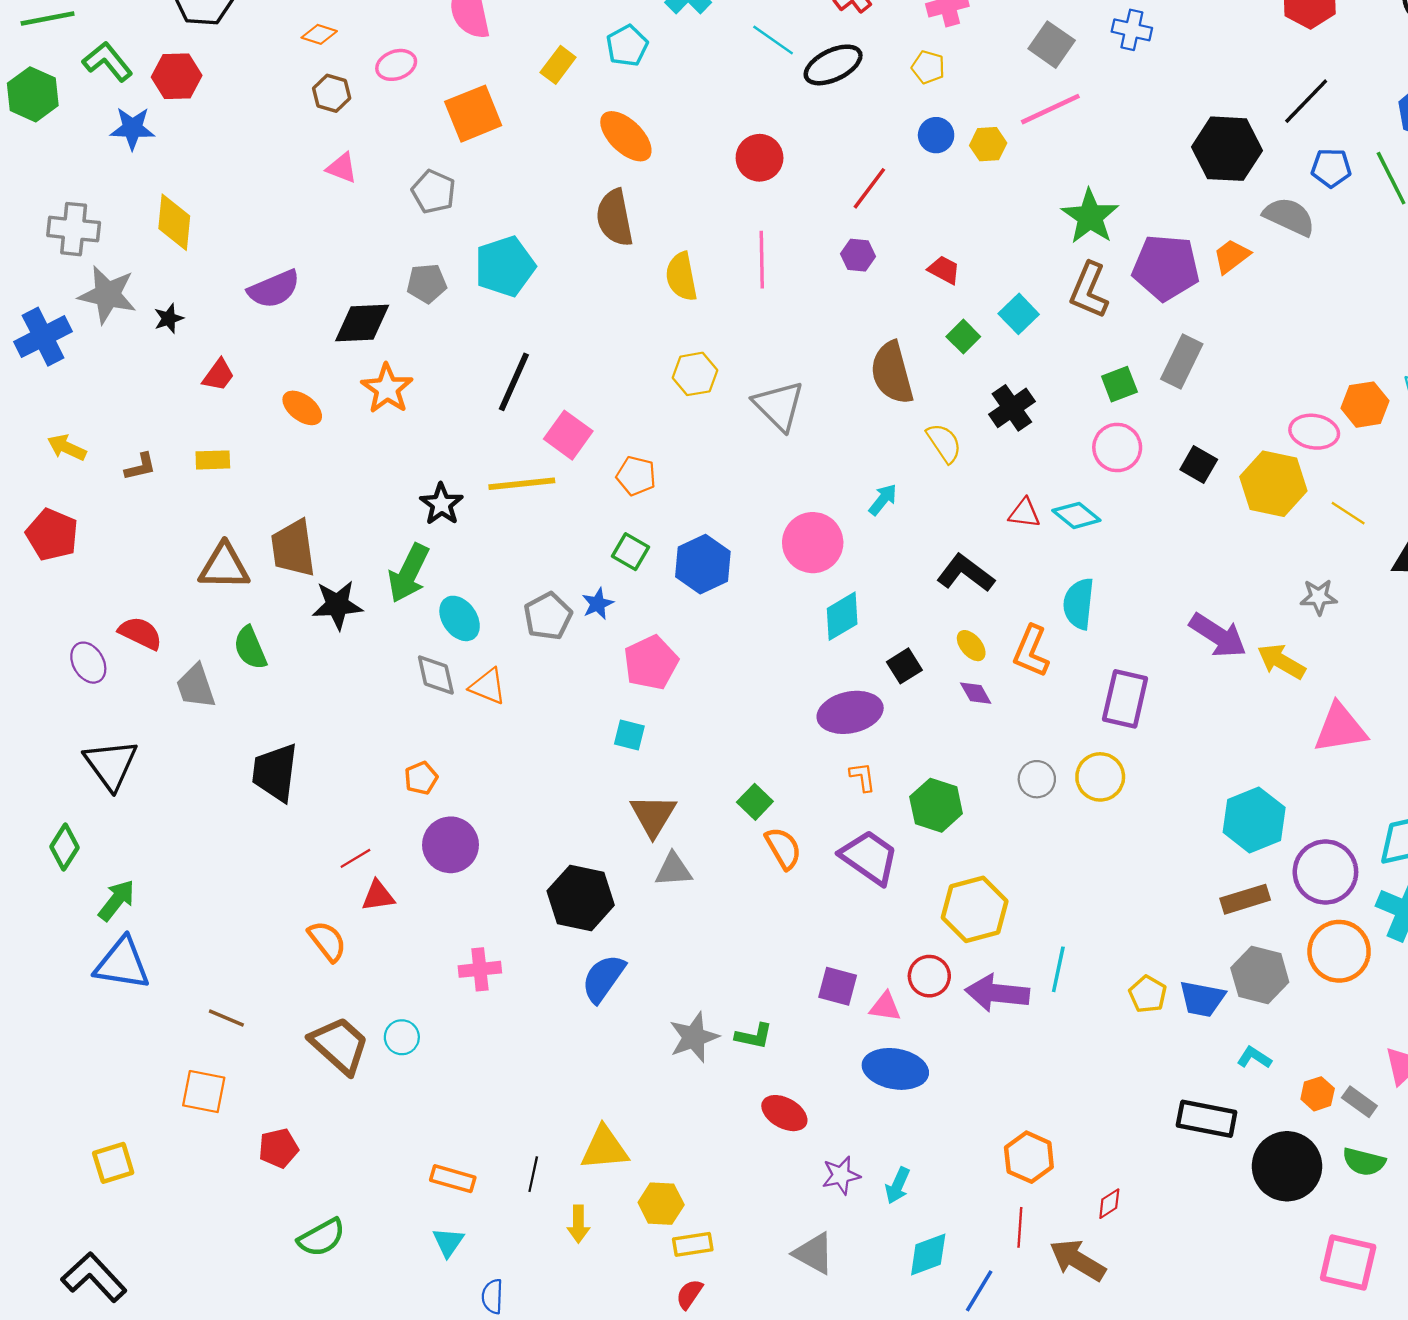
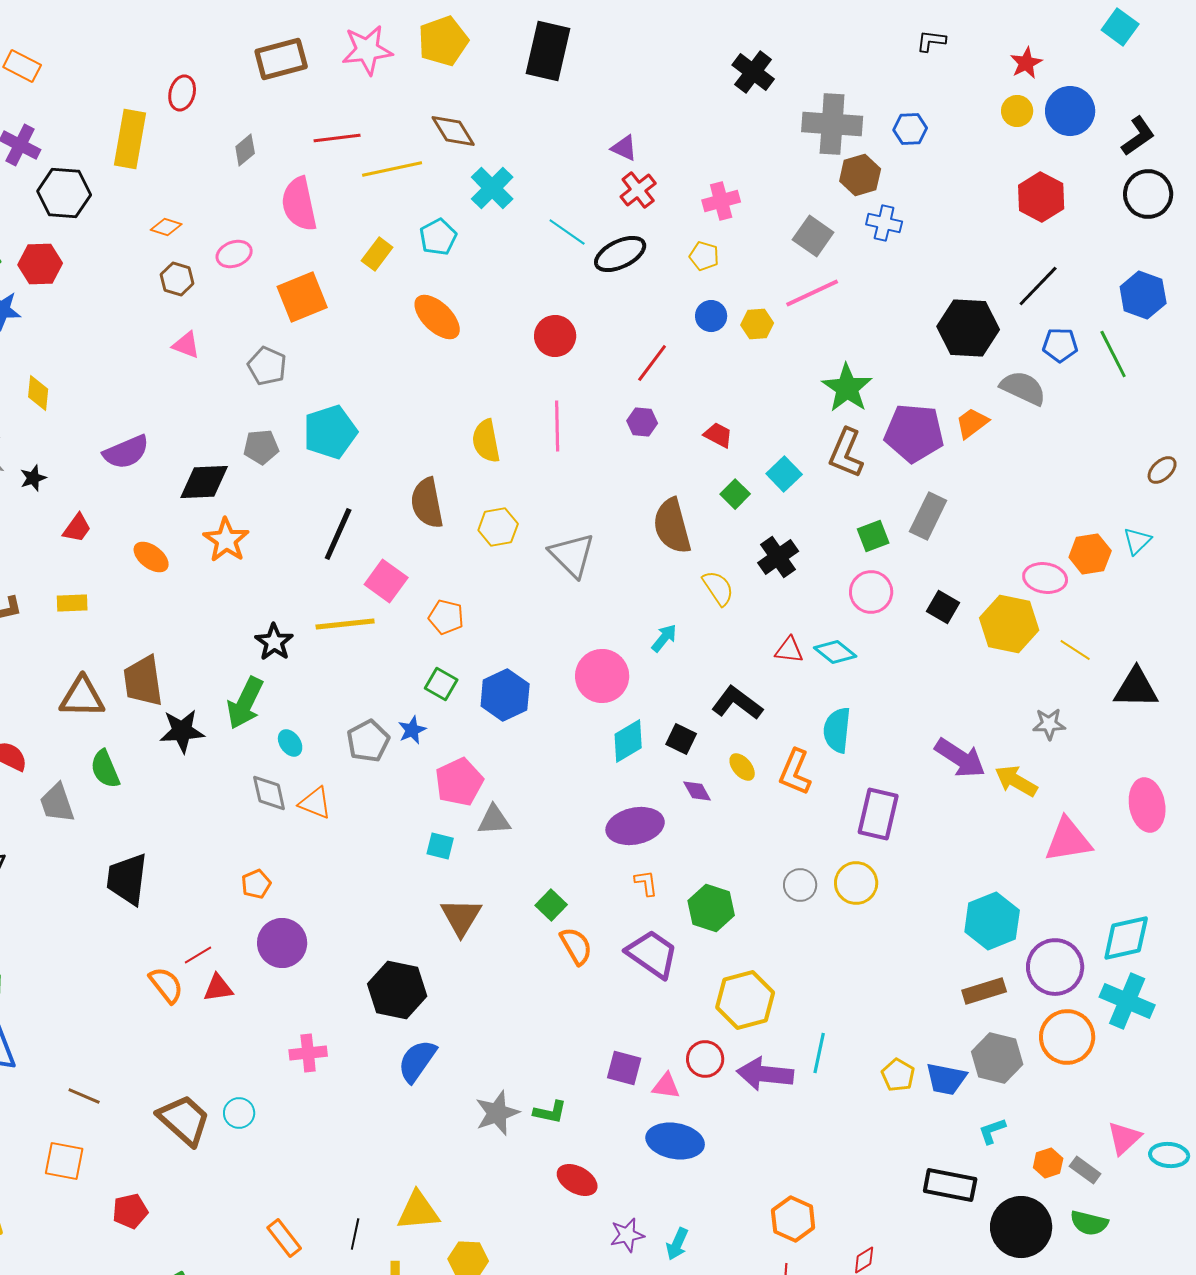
brown semicircle: (615, 218) -> (427, 503), moved
yellow diamond: (174, 222) -> (38, 393), size x0.7
cyan ellipse: (460, 618) -> (290, 743), size x0.7
black square: (904, 666) -> (681, 739), moved, turned -32
purple diamond: (976, 693) -> (697, 791), moved
gray triangle: (673, 870) -> (494, 820), moved
orange semicircle: (327, 941) -> (166, 985), moved
cyan L-shape: (1254, 1058) -> (992, 1131), turned -52
orange rectangle: (453, 1179) -> (284, 1238), turned 36

